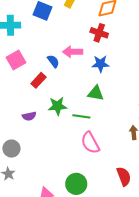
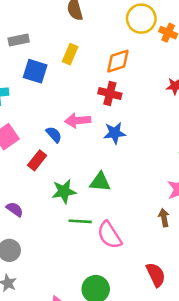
green triangle: (96, 93) -> (100, 182), moved
purple semicircle: (29, 116) -> (15, 209), moved, turned -128
green line: (81, 116) -> (80, 221), moved

